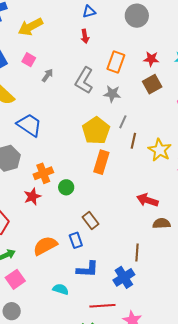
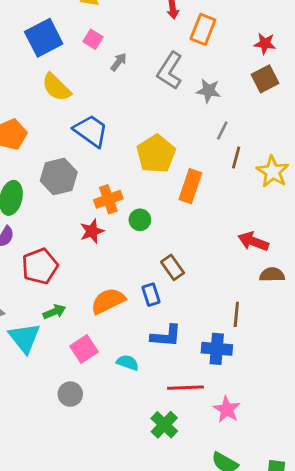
orange rectangle: (116, 62) -> (203, 29), moved
yellow pentagon: (96, 131) -> (156, 154), moved
blue cross: (124, 277) -> (217, 349), turned 35
pink square: (15, 279) -> (84, 349), moved
gray circle: (12, 311) -> (70, 394), moved

